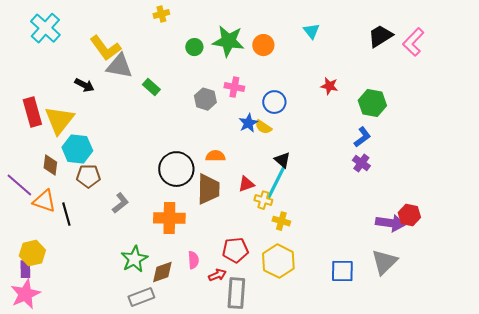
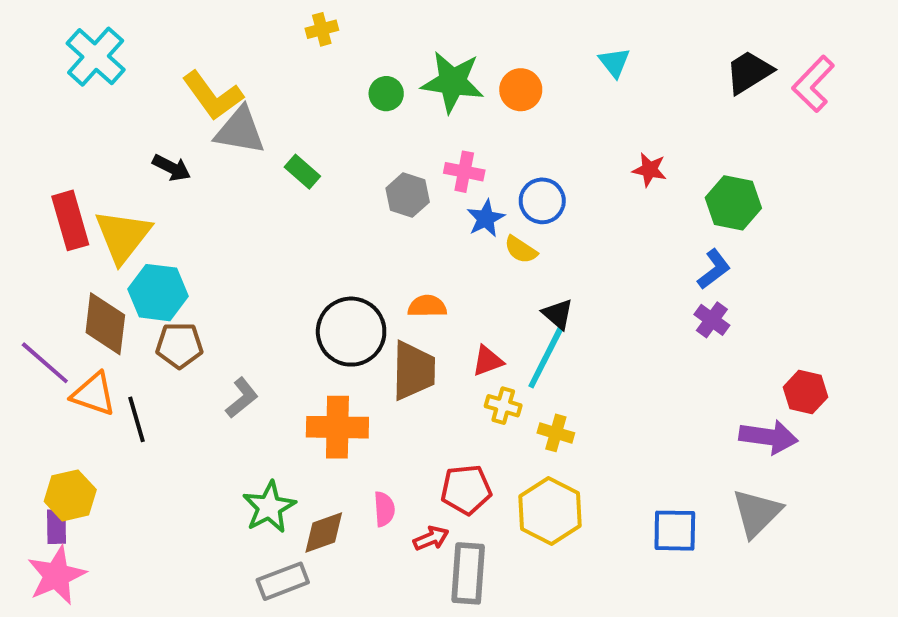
blue star: (248, 123) -> (486, 218), moved
brown diamond: (50, 165) -> (105, 324), size x1.5
yellow cross: (263, 200) -> (503, 406), moved
red hexagon: (409, 215) -> (806, 392), moved

